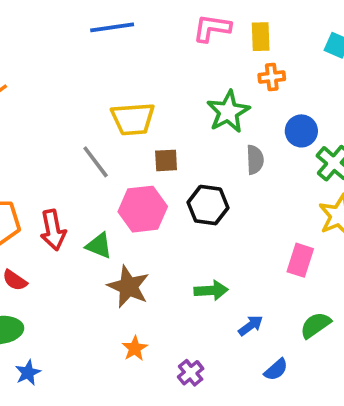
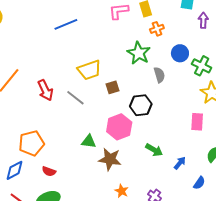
pink hexagon: (143, 209) -> (119, 127), moved
red arrow: (53, 230) -> (45, 90), moved
green arrow: (211, 291) -> (154, 150), turned 48

